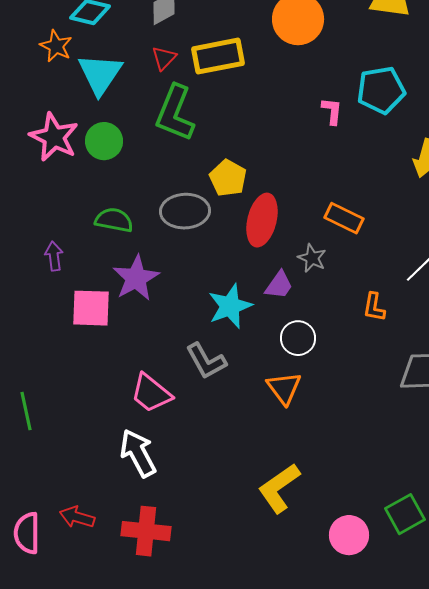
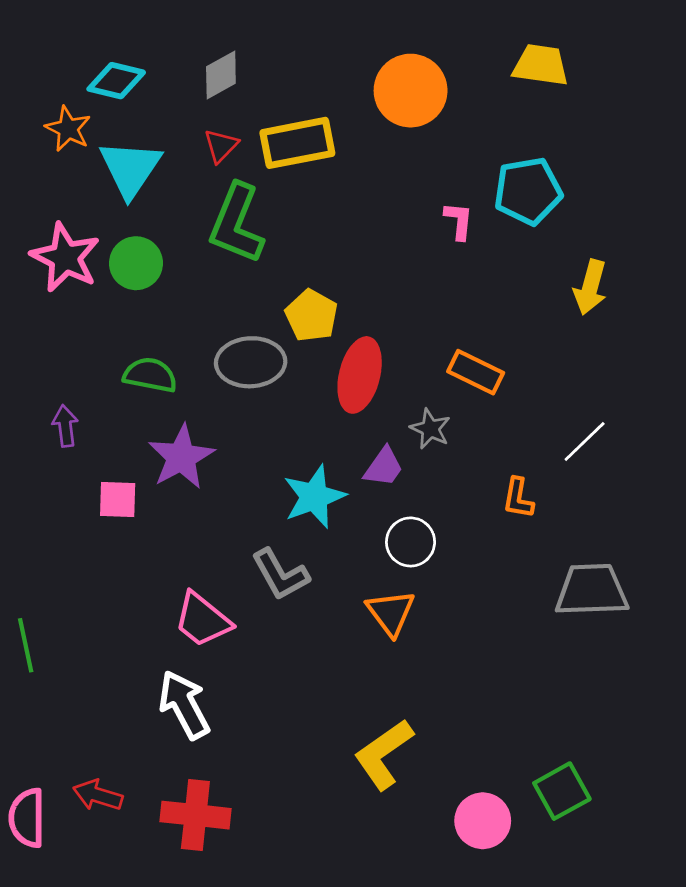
pink square: (91, 308) -> (118, 500), size x0.7

